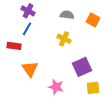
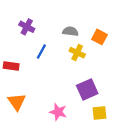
blue line: (27, 29) -> (41, 51), moved
yellow cross: (64, 39) -> (77, 53), moved
orange triangle: (30, 69) -> (17, 102), moved

